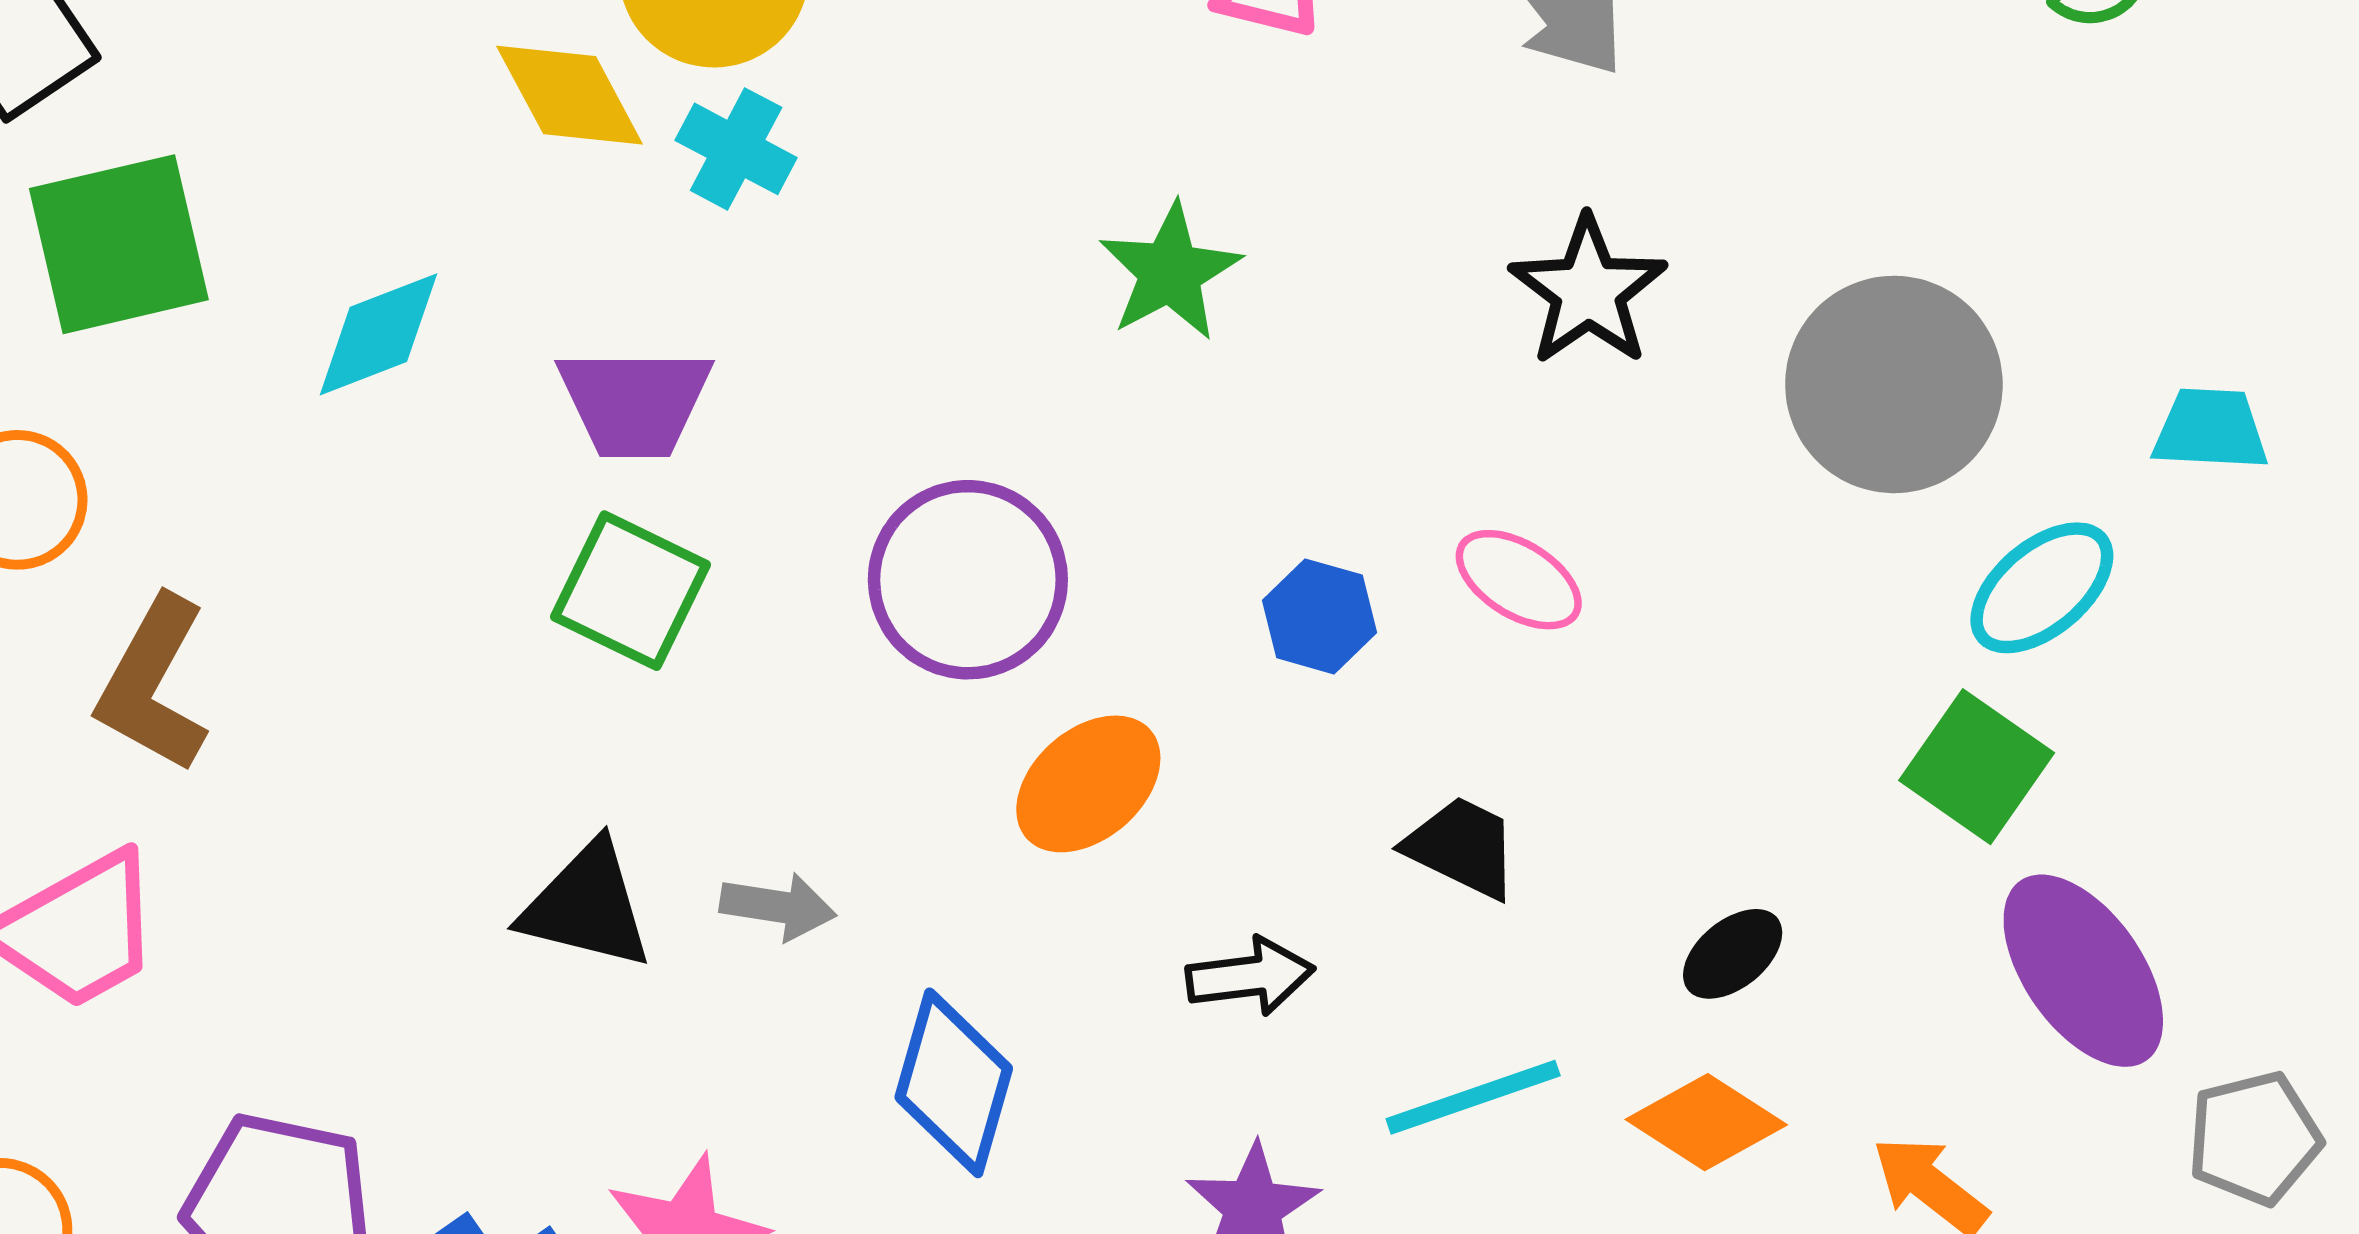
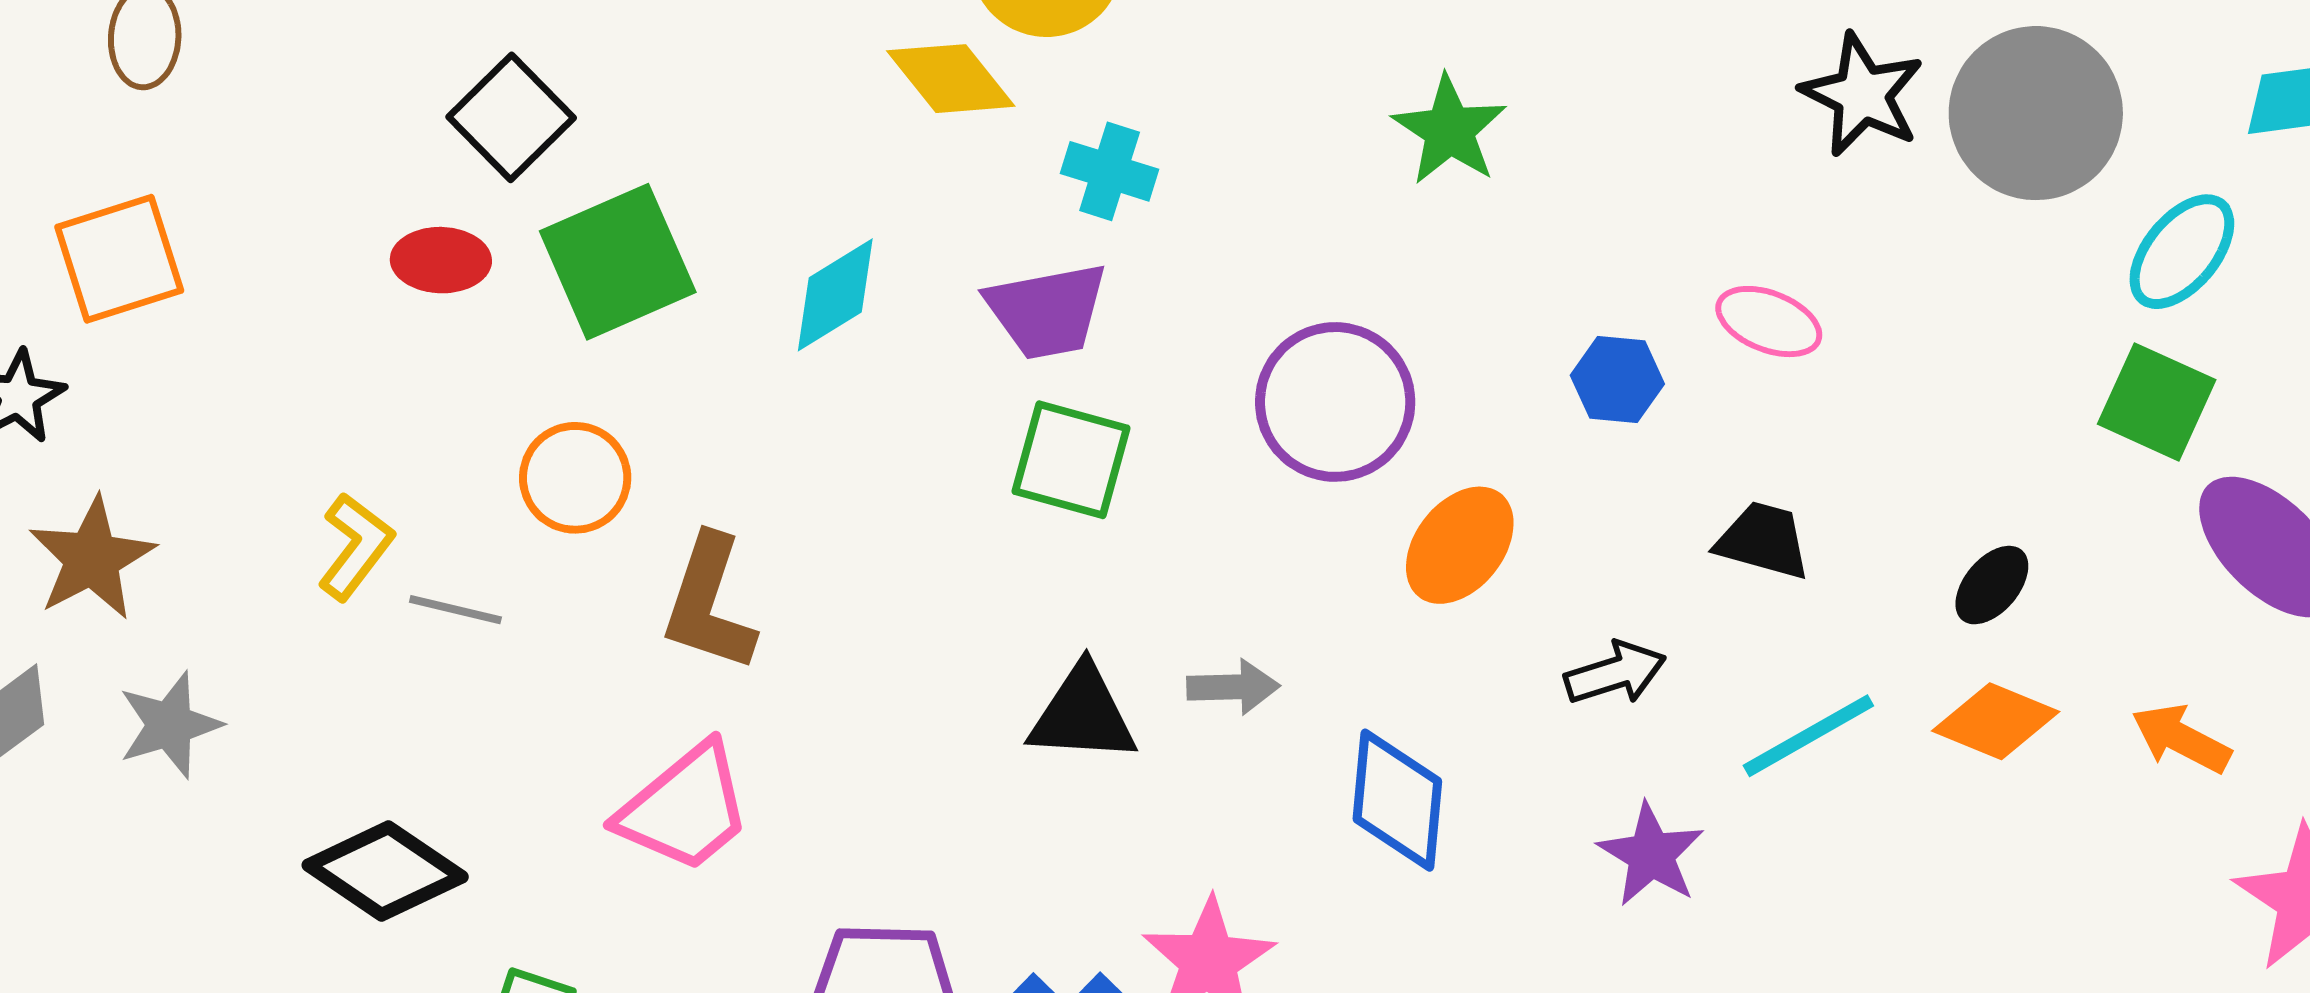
cyan cross: (736, 149) -> (1110, 171), moved
black star: (1588, 291) -> (1862, 95), moved

